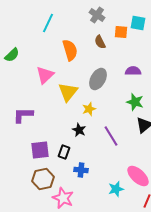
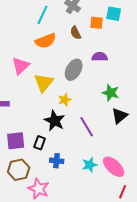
cyan line: (48, 23) -> (43, 15), moved
orange semicircle: (70, 50) -> (46, 41), turned 85
purple semicircle: (133, 71) -> (100, 57), moved
black star: (79, 130) -> (55, 121), size x1.5
cyan star: (116, 189) -> (90, 165), moved

